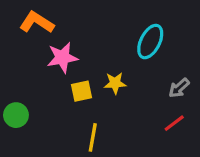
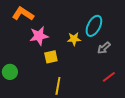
yellow star: (115, 83) -> (74, 39), moved
gray arrow: (179, 88) -> (104, 48), moved

